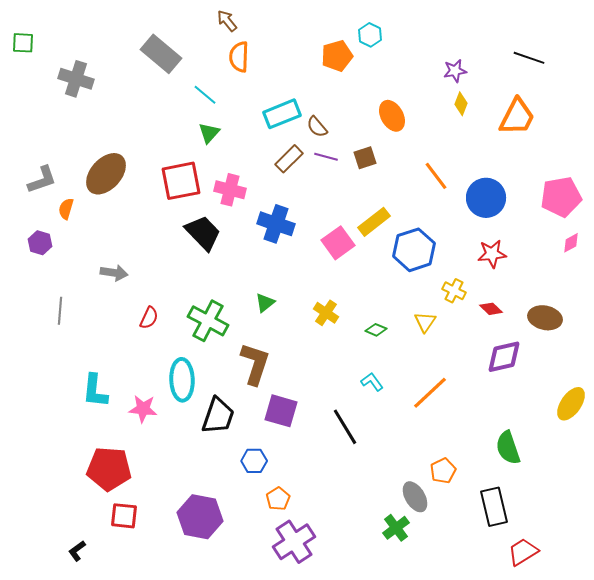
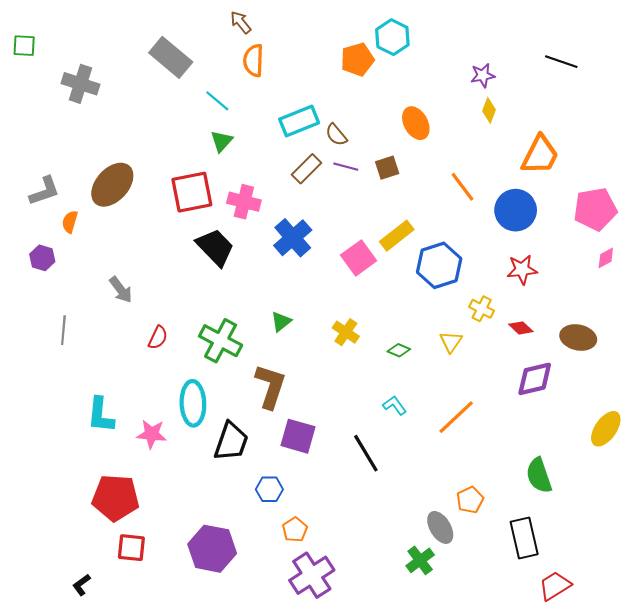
cyan hexagon: (370, 35) -> (392, 37), size x1.4
orange trapezoid: (517, 117) -> (540, 155), moved
blue cross: (276, 224) -> (293, 238), turned 30
gray arrow: (114, 273) -> (121, 290), turned 44

